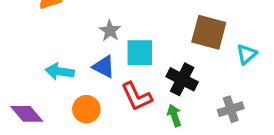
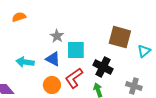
red L-shape: (137, 97) -> (74, 78), turned 80
orange circle: (86, 109) -> (52, 85), moved
gray cross: (231, 109) -> (134, 86), turned 35

